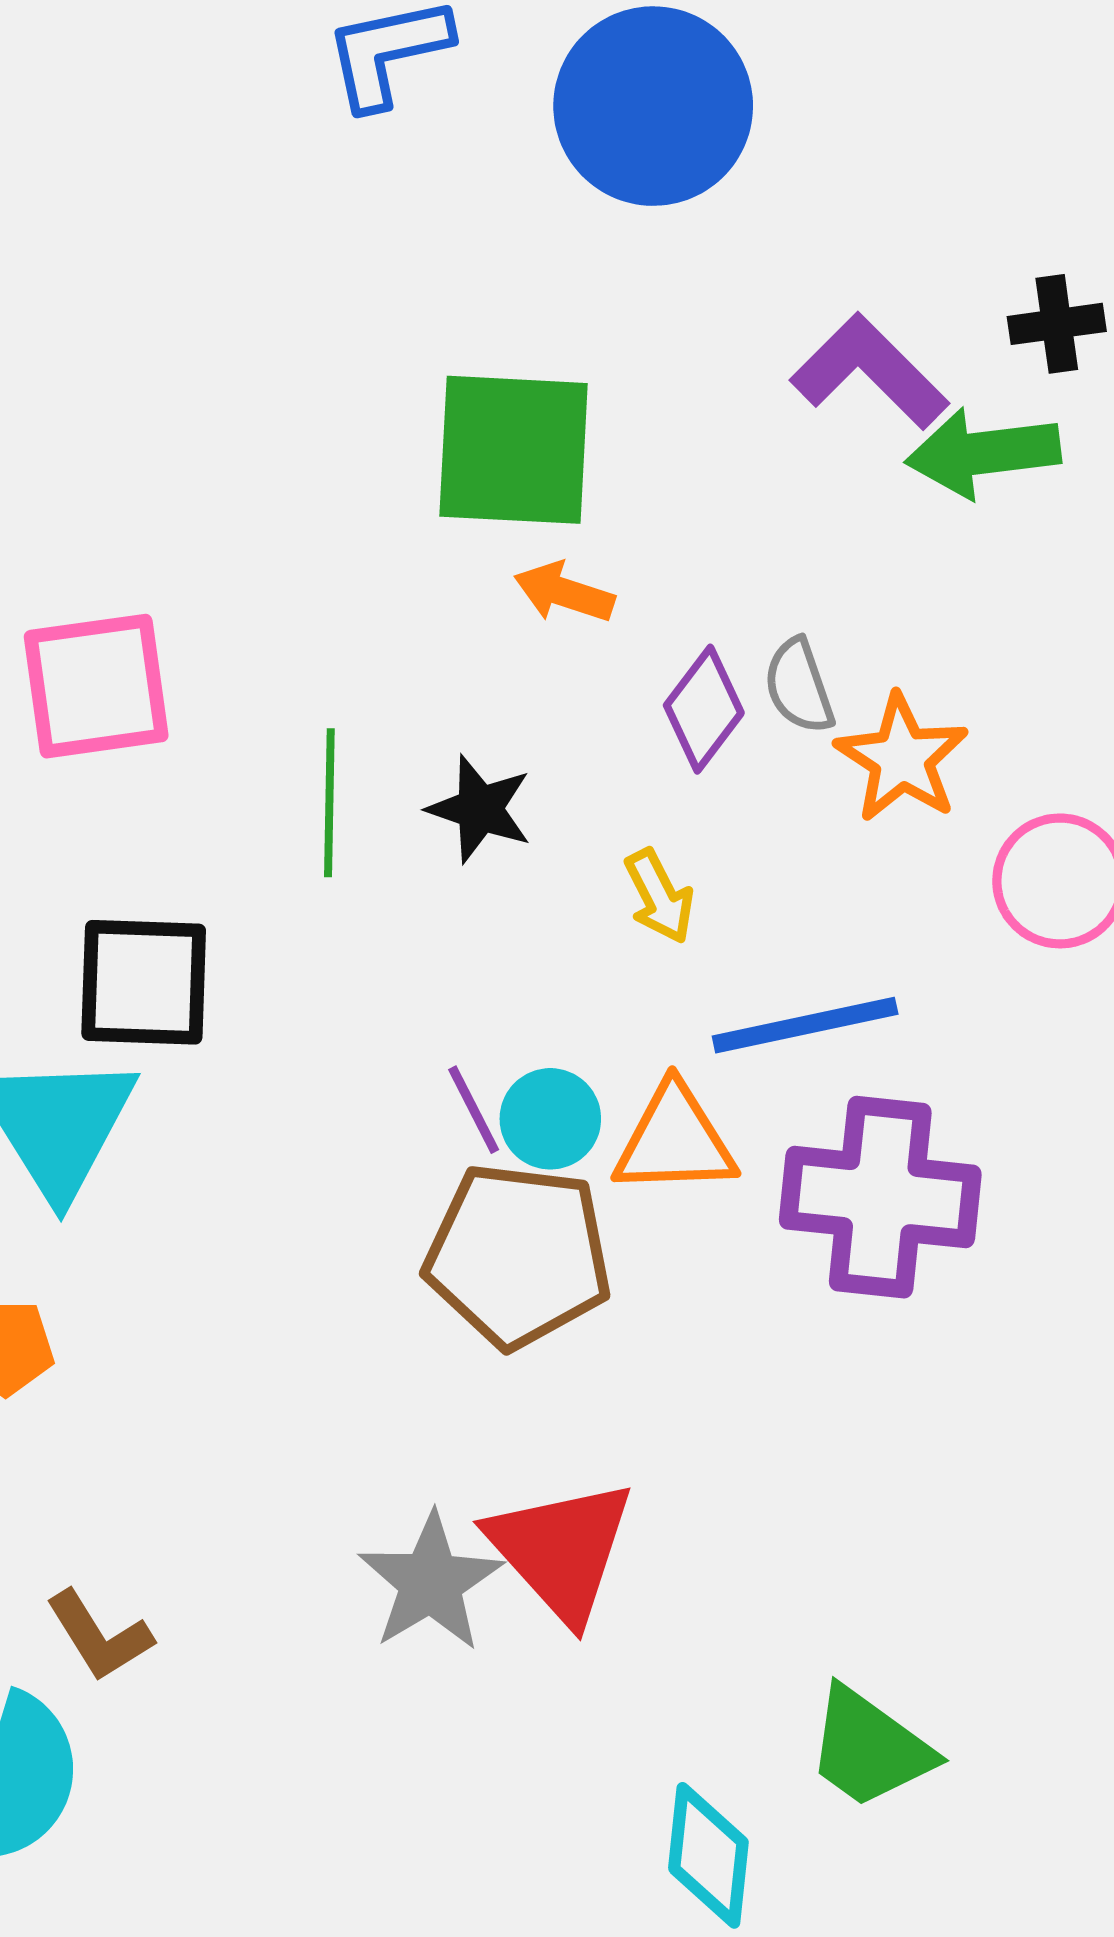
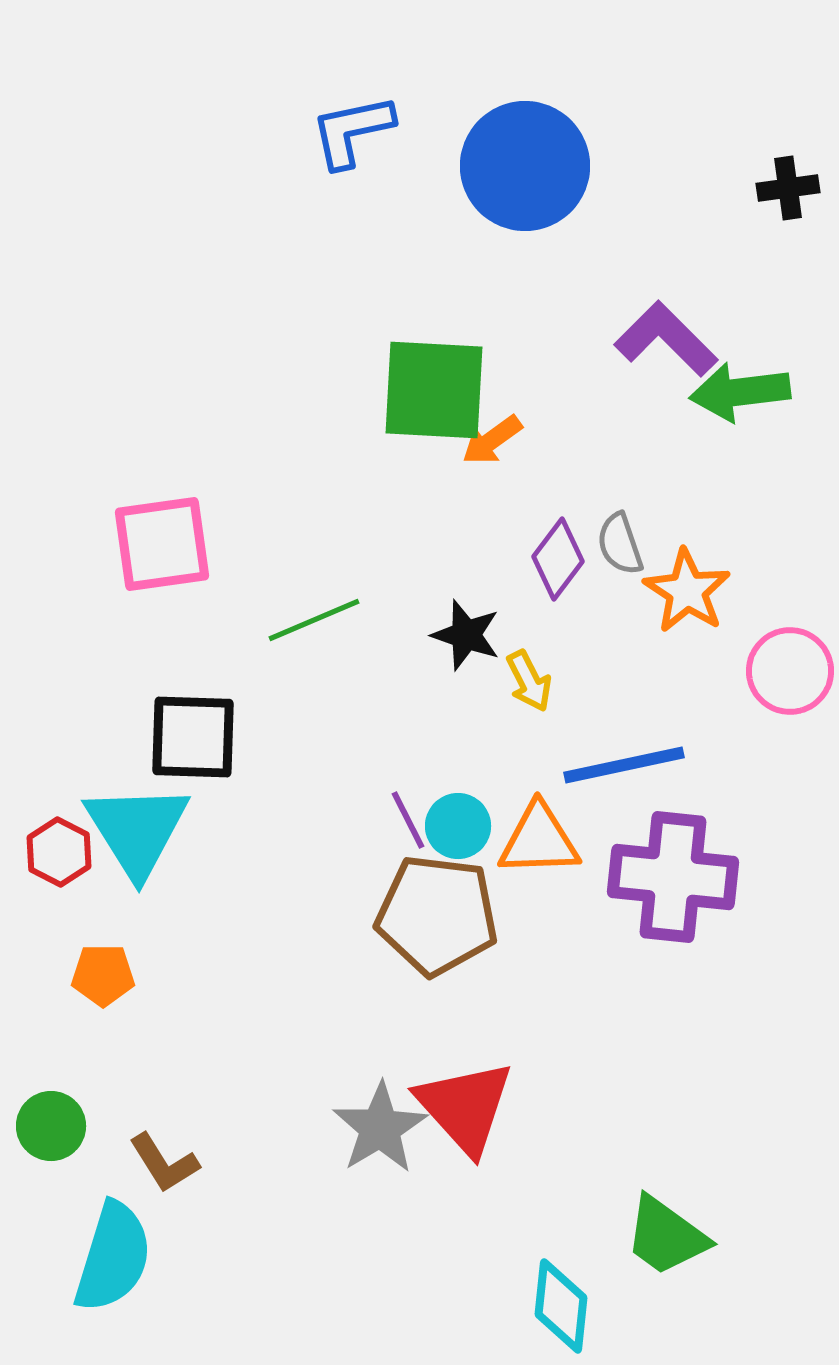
black cross: (1057, 324) -> (788, 188), moved
orange arrow: (564, 592) -> (492, 440), moved, turned -54
green line: (329, 803) -> (314, 620), turned 66
black star: (480, 809) -> (466, 635), moved

